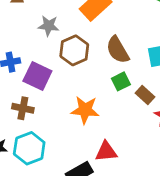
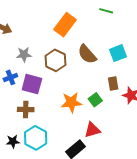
gray star: (49, 26) -> (24, 55), moved
green square: (121, 81) -> (95, 100), moved
brown rectangle: (145, 95) -> (113, 84), turned 48

